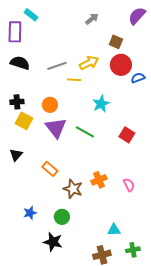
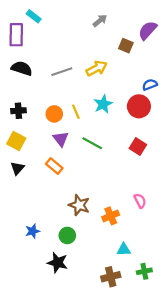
purple semicircle: (137, 16) -> (148, 30), moved
red circle: (121, 65) -> (139, 106), moved
yellow line: (74, 80) -> (76, 112), moved, turned 64
cyan star: (101, 104) -> (103, 104), moved
yellow square: (24, 121) -> (16, 141), moved
purple triangle: (56, 128) -> (61, 139), size x0.7
orange rectangle: (50, 169) -> (54, 166), moved
orange cross: (99, 180) -> (111, 216), moved

